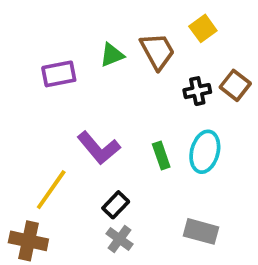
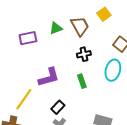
black cross: (197, 91) -> (84, 54), moved
purple L-shape: (99, 148) -> (49, 77), turned -65
cyan ellipse: (205, 152) -> (113, 70), moved

